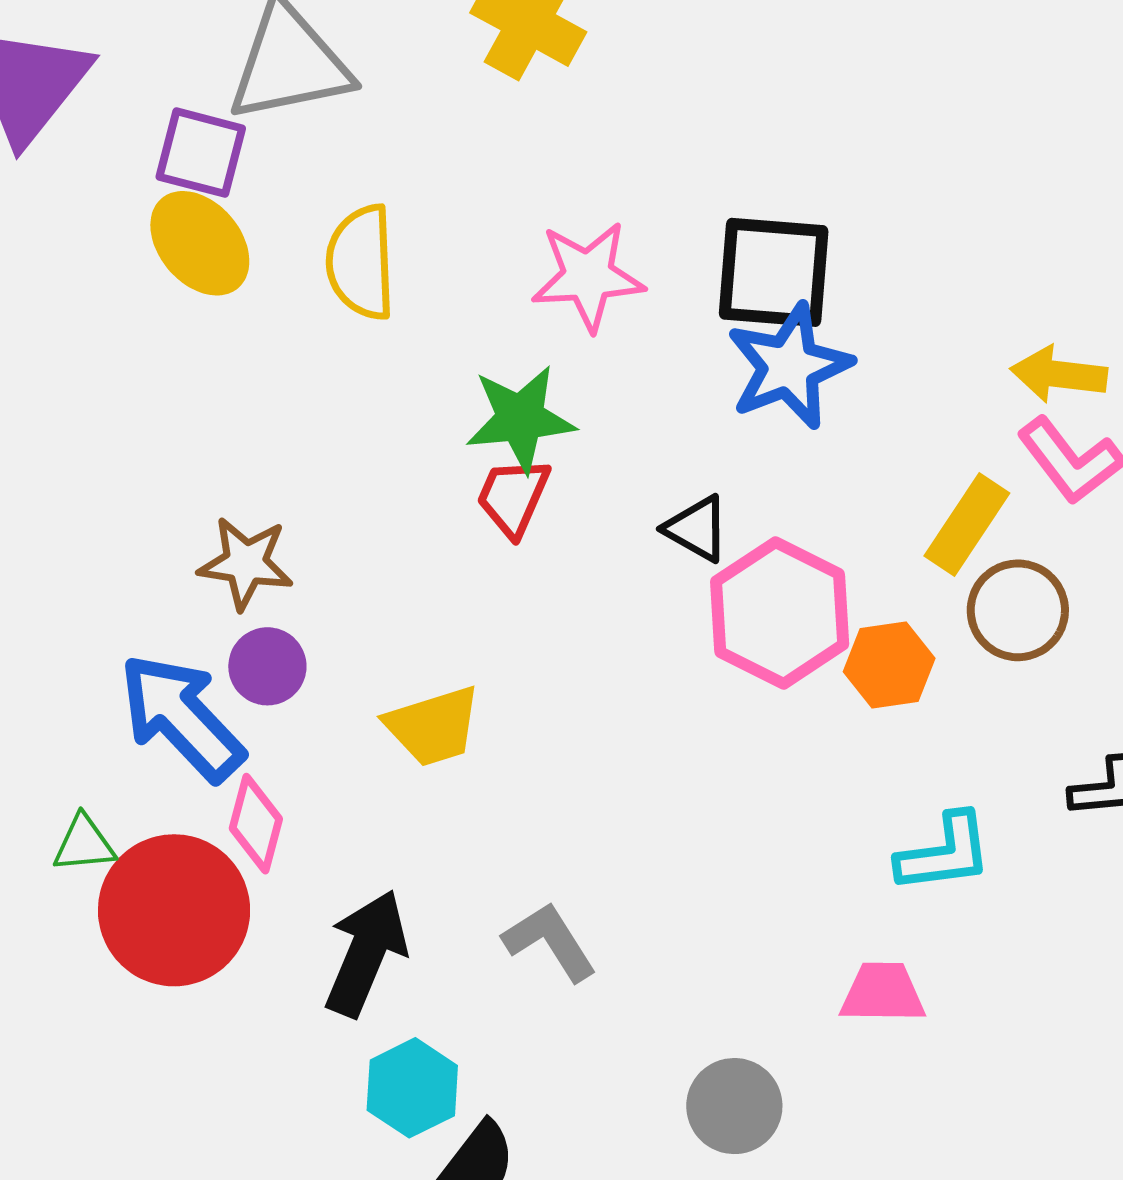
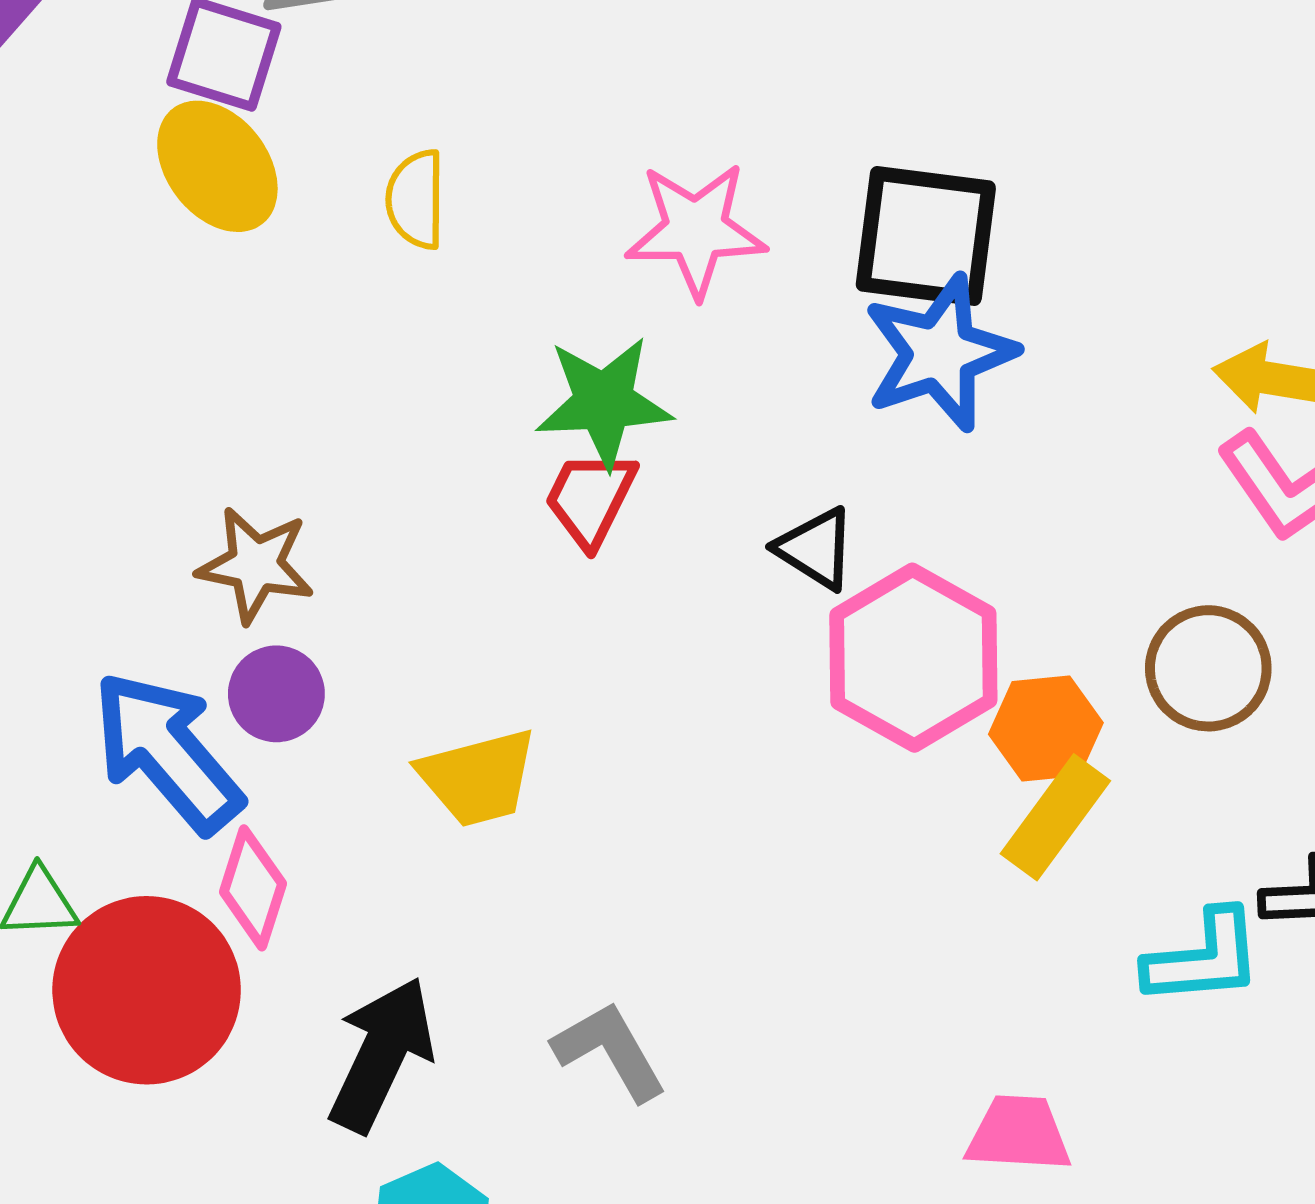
yellow semicircle: (361, 262) -> (416, 199), size x0.7
yellow rectangle: (967, 524) -> (1055, 817), moved
cyan L-shape: (944, 853) -> (1203, 958), moved

